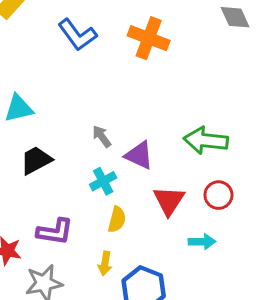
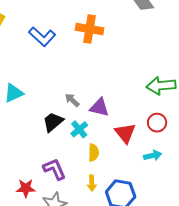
green arrow: (206, 140) -> (161, 86), moved
black trapezoid: (36, 160) -> (53, 122), moved
purple L-shape: (55, 232) -> (54, 169), turned -110

